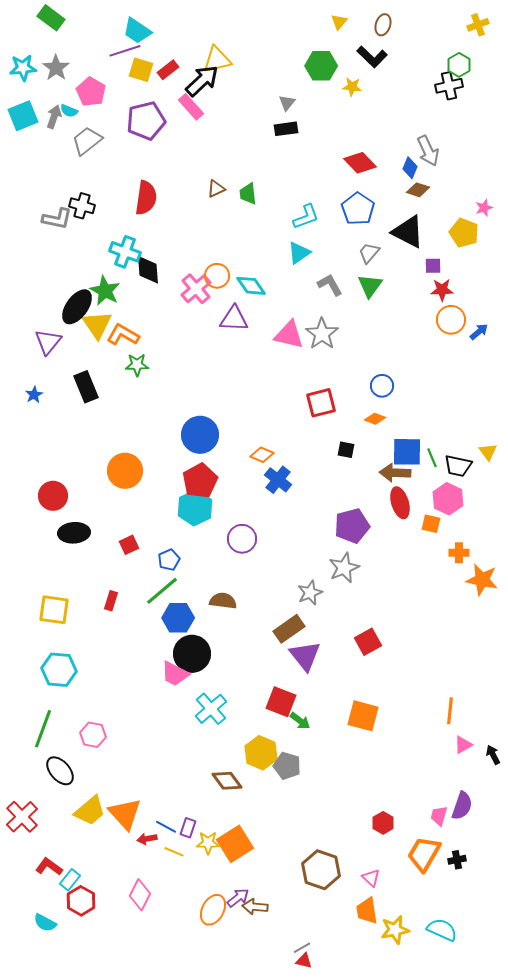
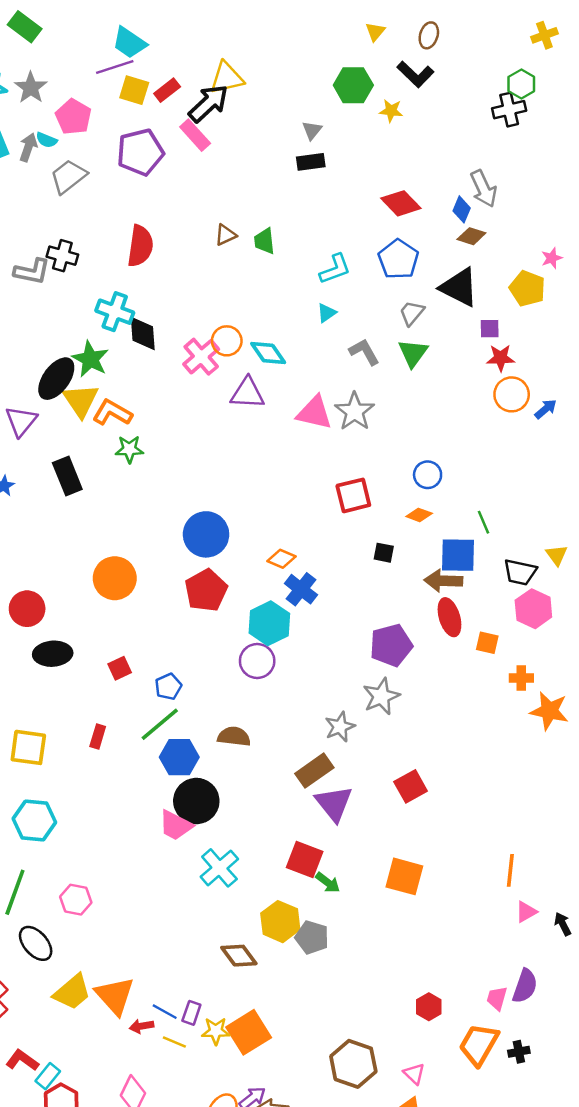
cyan triangle: (299, 253) -> (327, 313), size x0.7
green line: (432, 458) -> (484, 522), moved
pink hexagon: (448, 499) -> (533, 609), moved
cyan hexagon: (195, 508) -> (269, 623), moved

